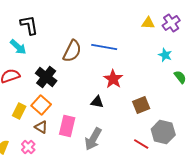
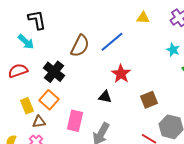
yellow triangle: (148, 23) -> (143, 18), moved
blue line: (104, 47) -> (112, 42), turned -50
yellow rectangle: (19, 111) -> (27, 106), turned -49
brown triangle: (41, 127) -> (39, 122), moved, turned -40

